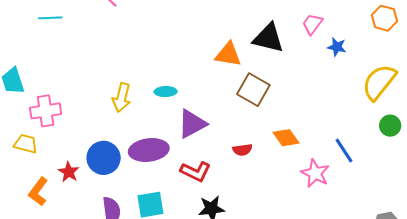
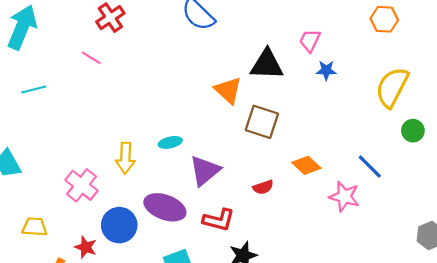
blue star: (337, 47) -> (326, 70), moved
orange triangle: (228, 55) -> (228, 90), turned 44
pink cross: (46, 111) -> (82, 185), moved, turned -32
purple ellipse: (149, 150) -> (165, 207), turned 39

